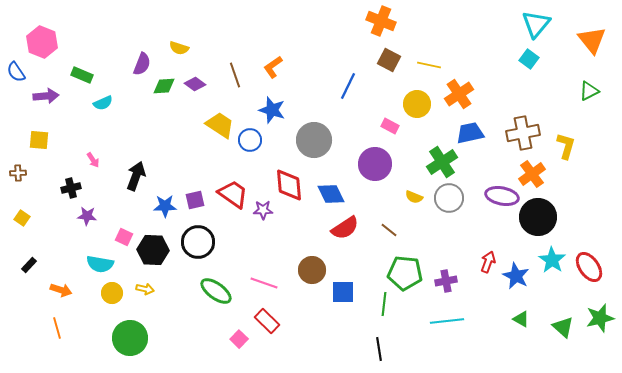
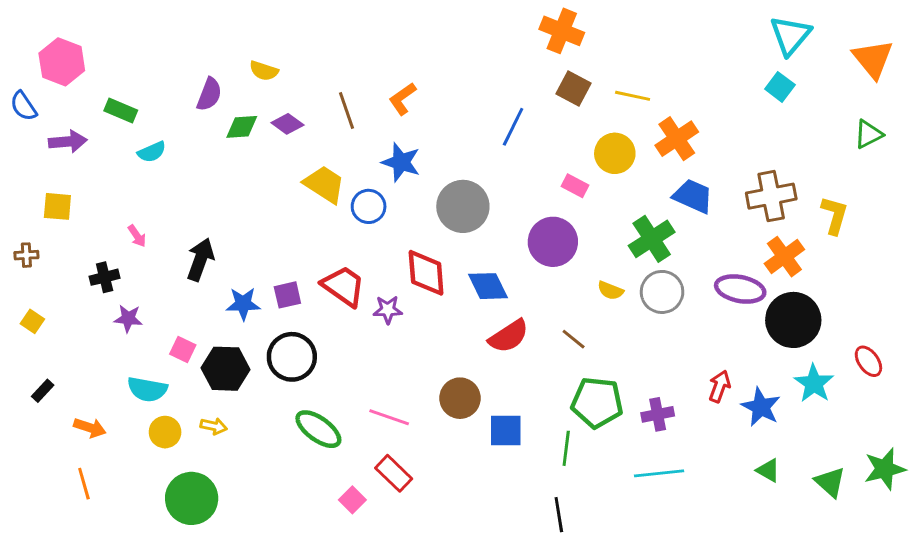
blue trapezoid: (470, 133) -> (693, 196), turned 36
red ellipse: (589, 267) -> (868, 361), moved, size x0.7

